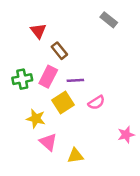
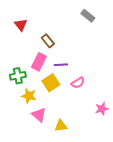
red triangle: (38, 31) -> (21, 25), moved
green cross: (22, 79) -> (18, 76), moved

